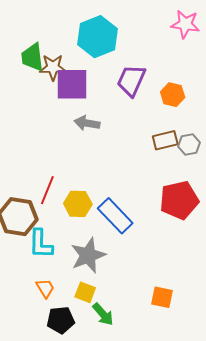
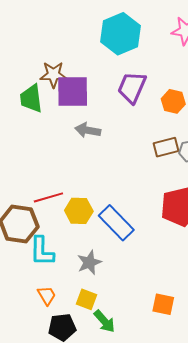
cyan hexagon: (98, 37) -> (120, 34), moved
green trapezoid: (32, 57) -> (31, 98), moved
red line: (47, 190) -> (48, 197), turned 52
gray star: (88, 255) -> (89, 262), size x0.7

